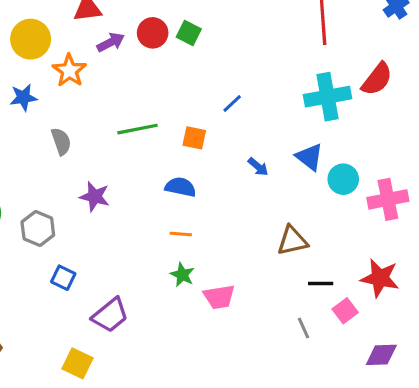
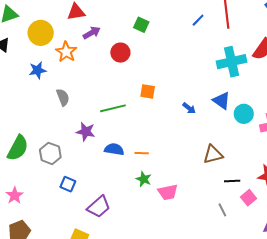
red circle: (153, 33) -> (120, 53), moved
blue line: (232, 103) -> (198, 20), moved
green line: (137, 129) -> (113, 108), moved
blue semicircle: (180, 187) -> (114, 149), moved

